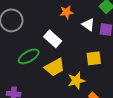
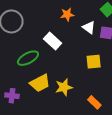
yellow trapezoid: (55, 67) -> (40, 83), moved
yellow star: (76, 81) -> (64, 87), moved

